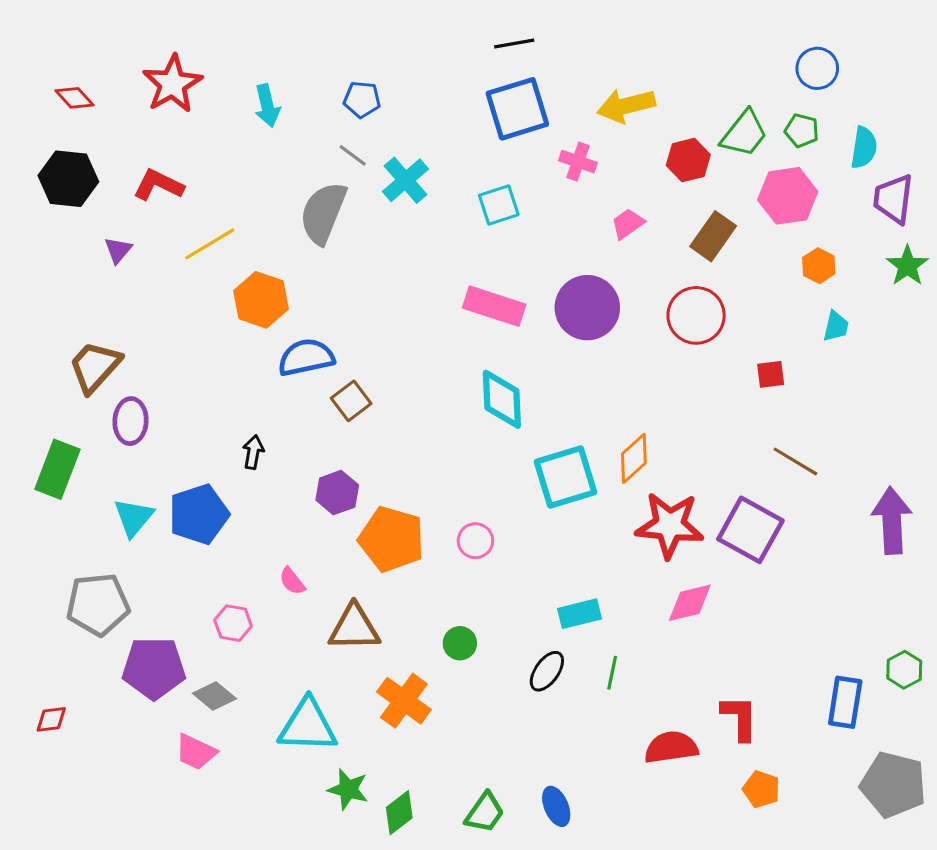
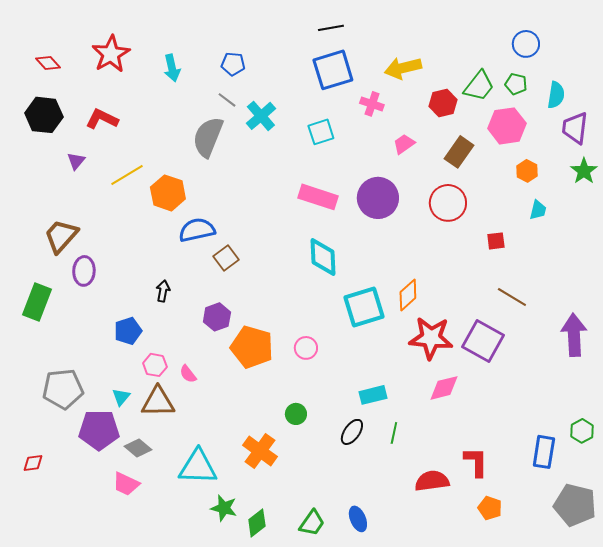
yellow line: (210, 244) -> (127, 175), moved
blue pentagon: (199, 514) -> (128, 331), size x0.7
cyan triangle: (134, 517) -> (121, 397), moved, size x0.7
pink hexagon: (233, 623) -> (155, 365), moved
brown triangle: (354, 628) -> (158, 402), moved

